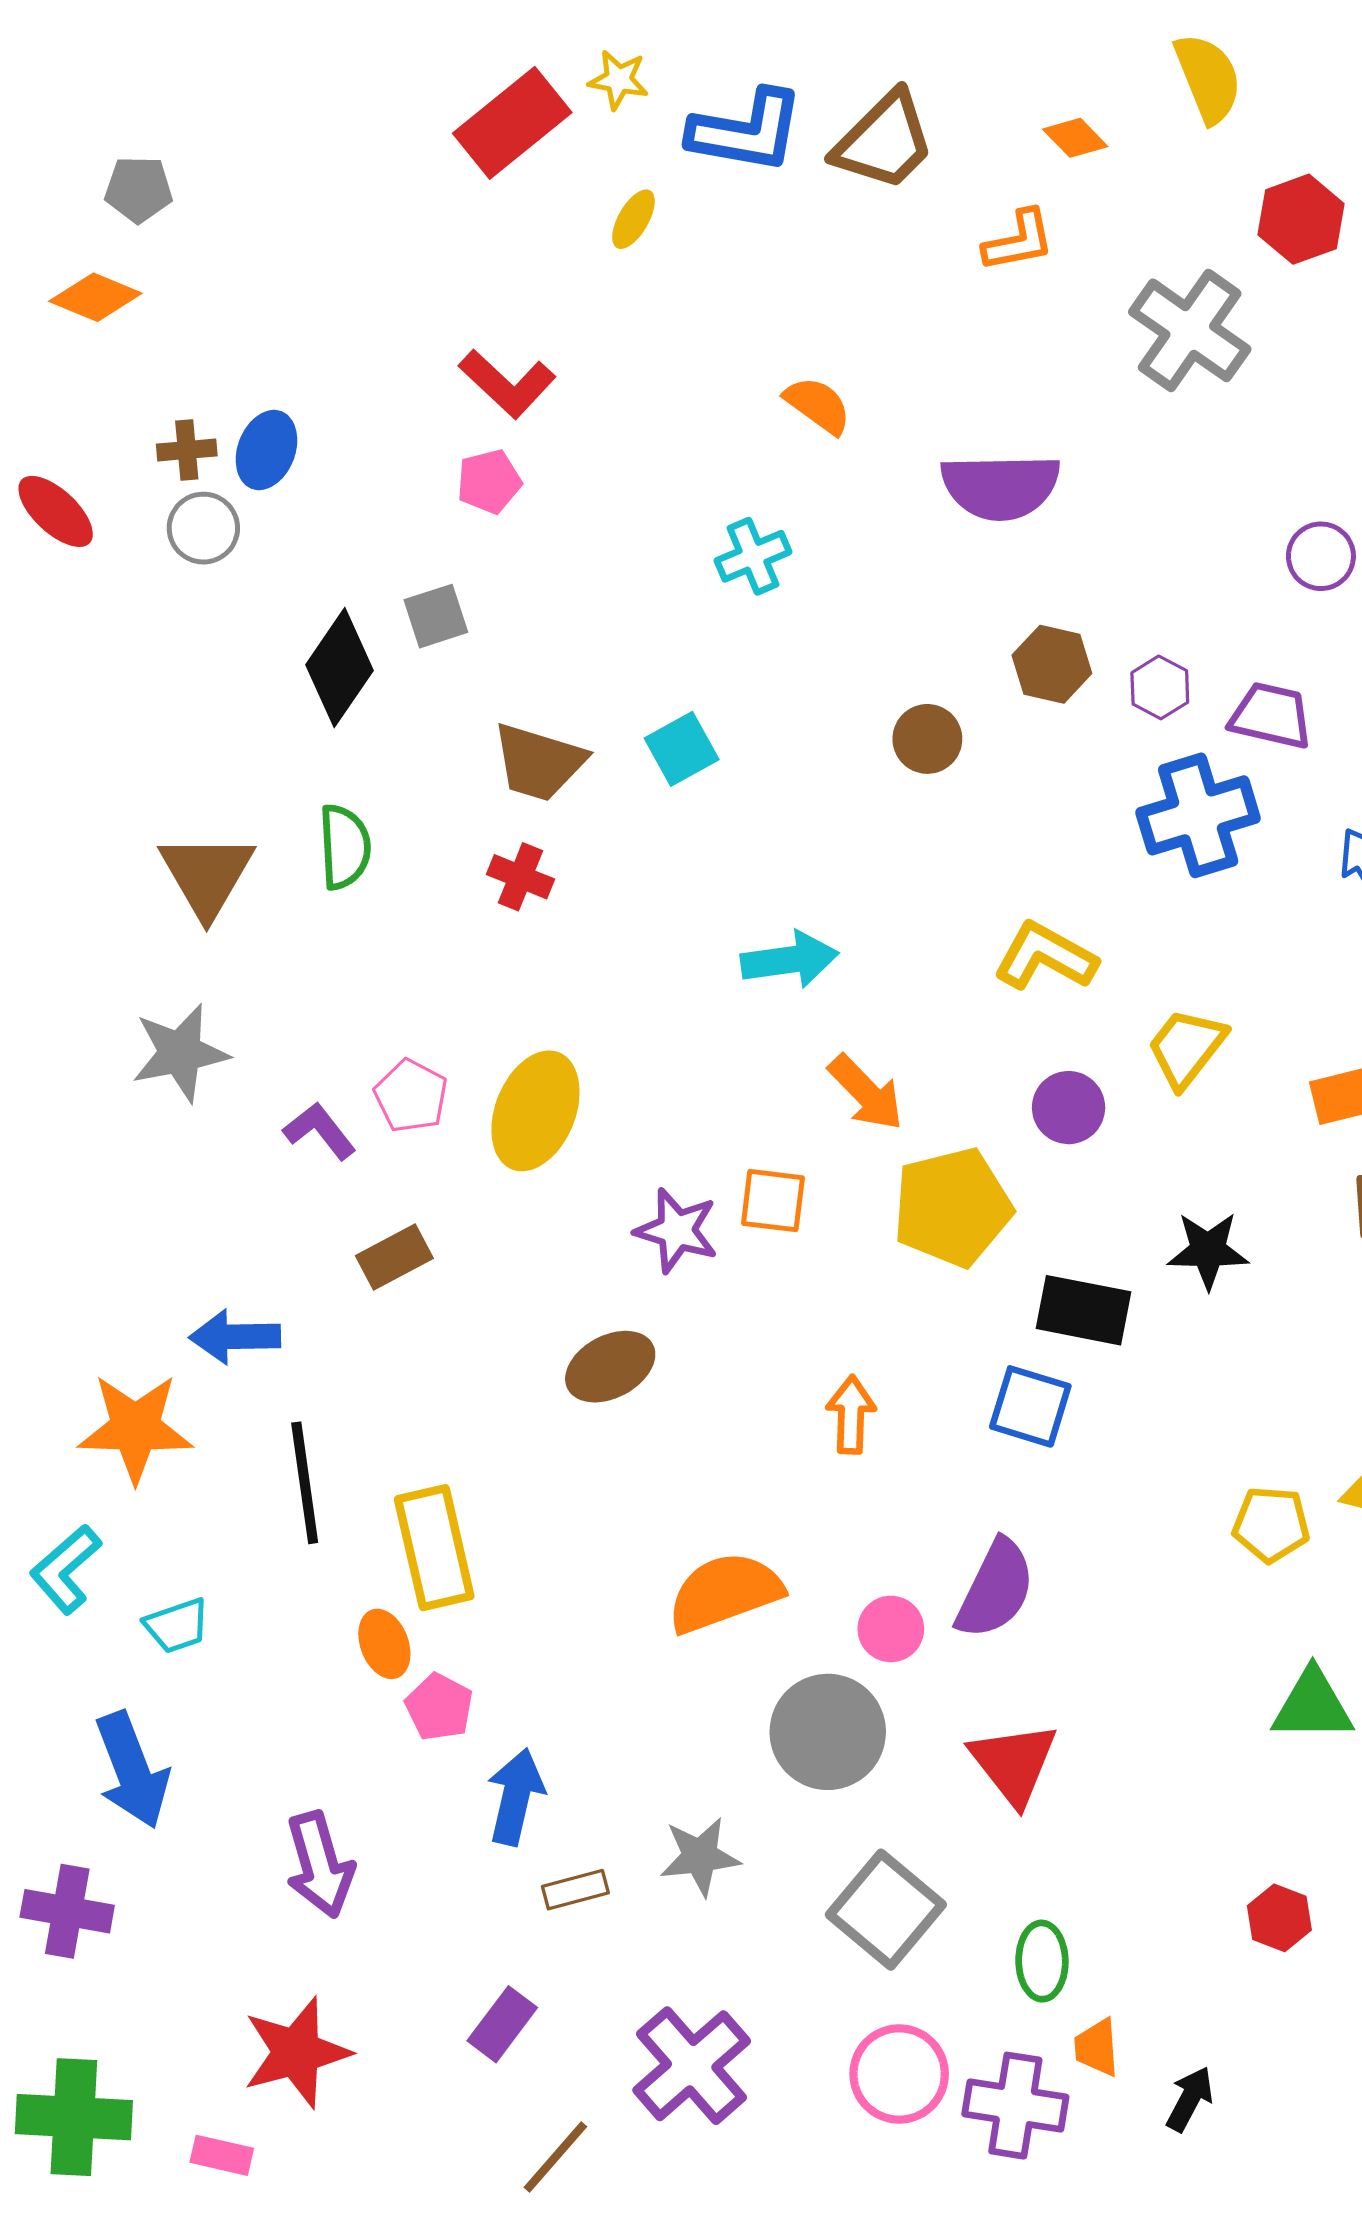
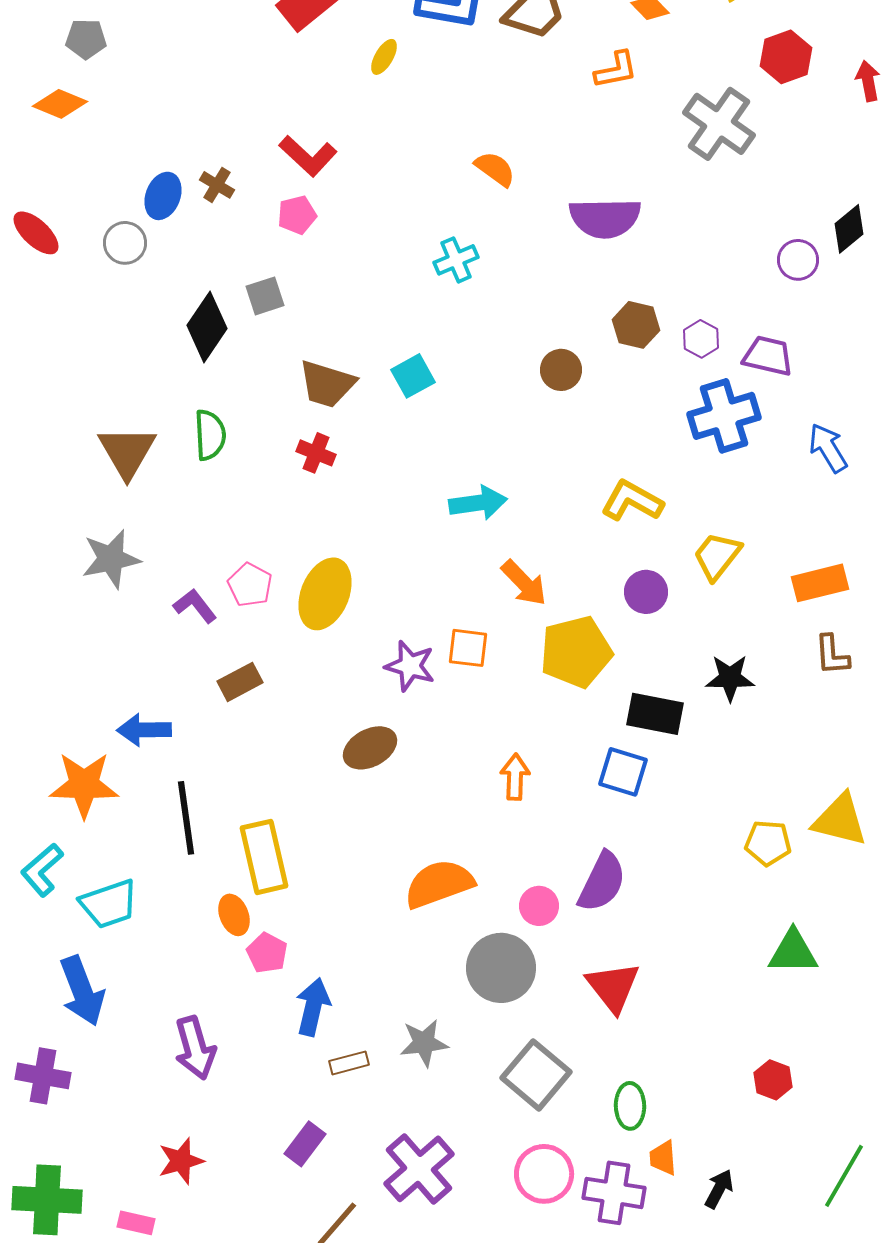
brown cross: (187, 450) -> (217, 185), moved, turned 36
cyan trapezoid: (177, 1626) -> (109, 904), size x1.5
red star: (296, 2052) -> (181, 1161), size x0.7

